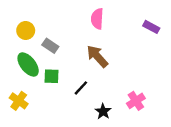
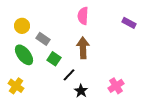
brown arrow: (97, 56) -> (83, 48), turned 40
green square: (51, 76) -> (54, 59), moved, turned 32
black star: (103, 111) -> (81, 91), moved

